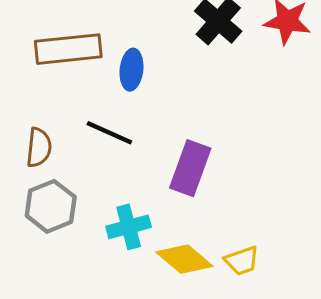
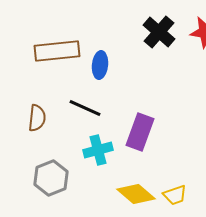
gray hexagon: (51, 206) -> (51, 178), moved
cyan cross: (129, 227) -> (98, 150), moved

